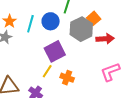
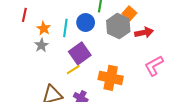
purple square: (55, 51) -> (80, 53), moved
yellow line: (47, 71) -> (73, 70), moved, turned 32
orange cross: (67, 78) -> (111, 78), size x1.6

